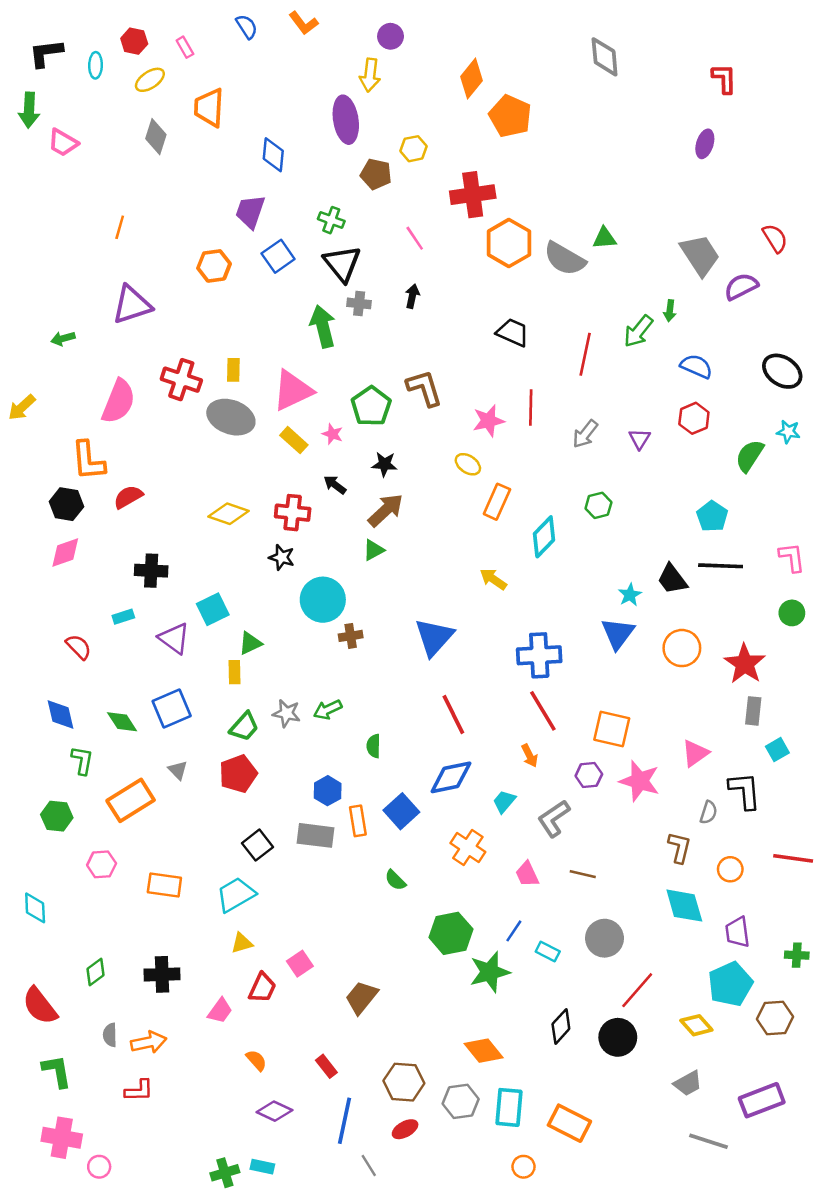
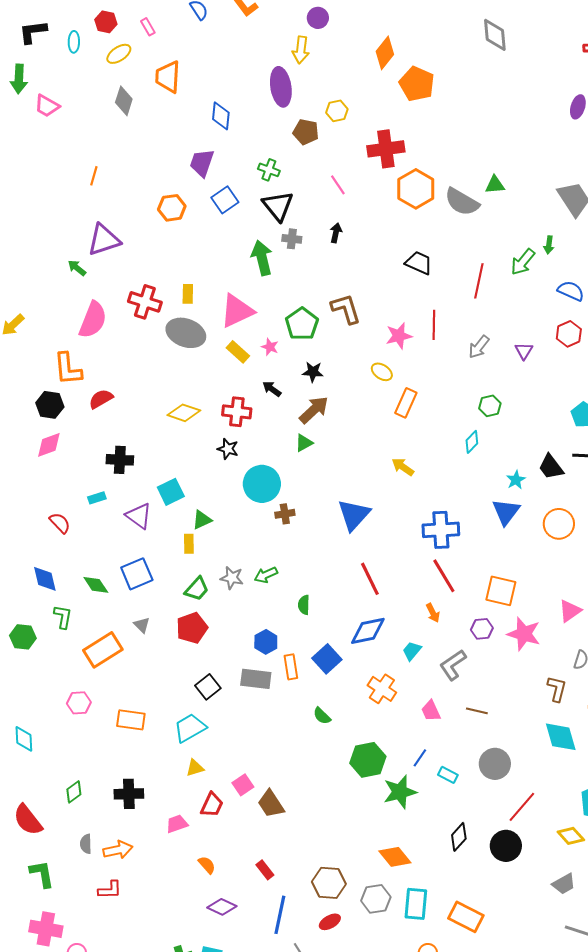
green arrow: (63, 339) -> (77, 268), moved, turned 54
cyan diamond: (544, 537) -> (472, 442), moved, size x0.7
green hexagon: (57, 816) -> (23, 637), moved
brown trapezoid: (361, 997) -> (271, 804), moved, turned -72
pink trapezoid: (220, 1011) -> (177, 824), turned -145

